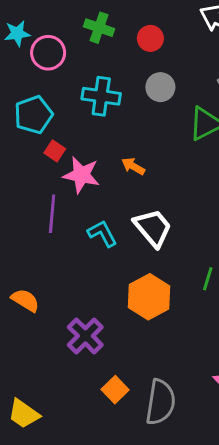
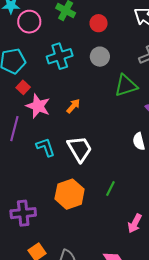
cyan cross: (101, 96) -> (60, 56), turned -35
orange arrow: (133, 166) -> (73, 106), turned 91
purple cross: (85, 336) -> (23, 213), turned 30

